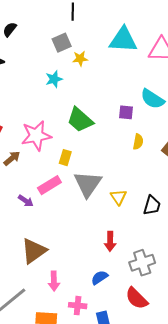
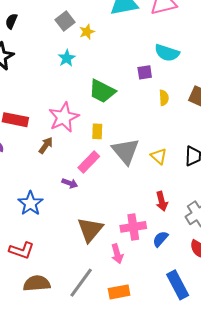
pink cross: (78, 306) -> (133, 227), moved, size x1.4

